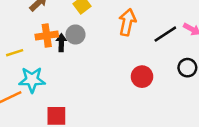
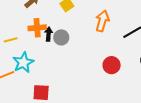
gray circle: (75, 35) -> (61, 37), moved
cyan star: (32, 80) -> (23, 62), turned -30

